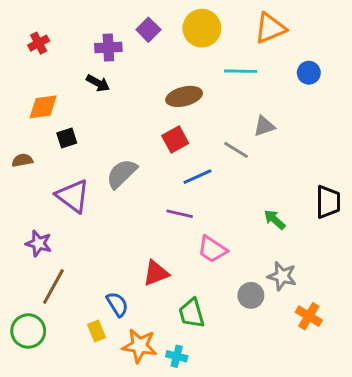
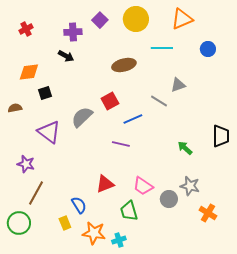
red square: (175, 140) -> (110, 101), moved
pink trapezoid: (212, 249) -> (143, 186), moved
cyan cross: (177, 356) -> (119, 240), turned -32

